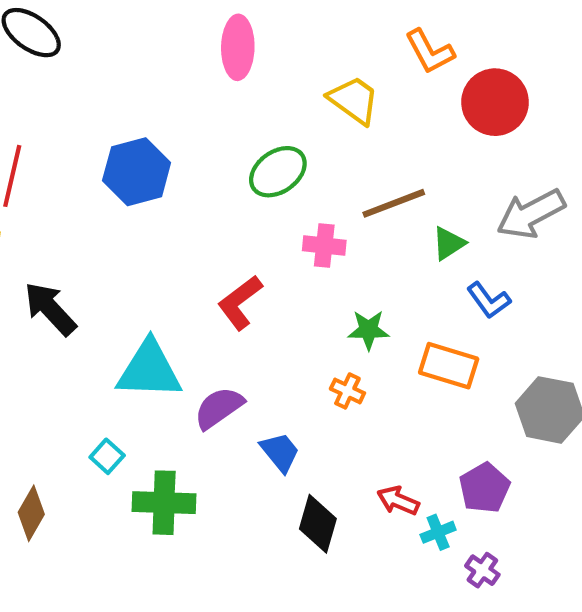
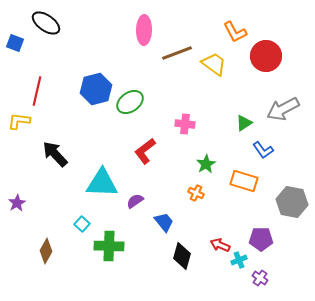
yellow trapezoid: (354, 100) -> (214, 64), moved
green ellipse: (278, 172) -> (130, 102), moved
brown line: (394, 203) -> (177, 53), moved
green star: (369, 330) -> (206, 164), turned -30
purple semicircle: (219, 408) -> (135, 201), size x0.7
purple pentagon: (484, 488) -> (261, 239), turned 30

